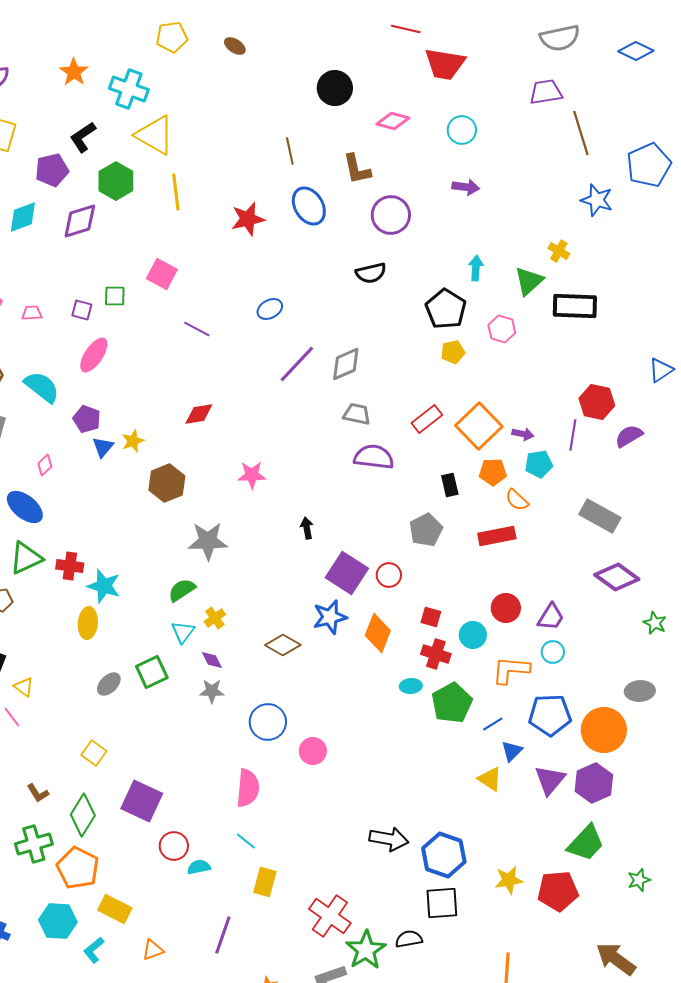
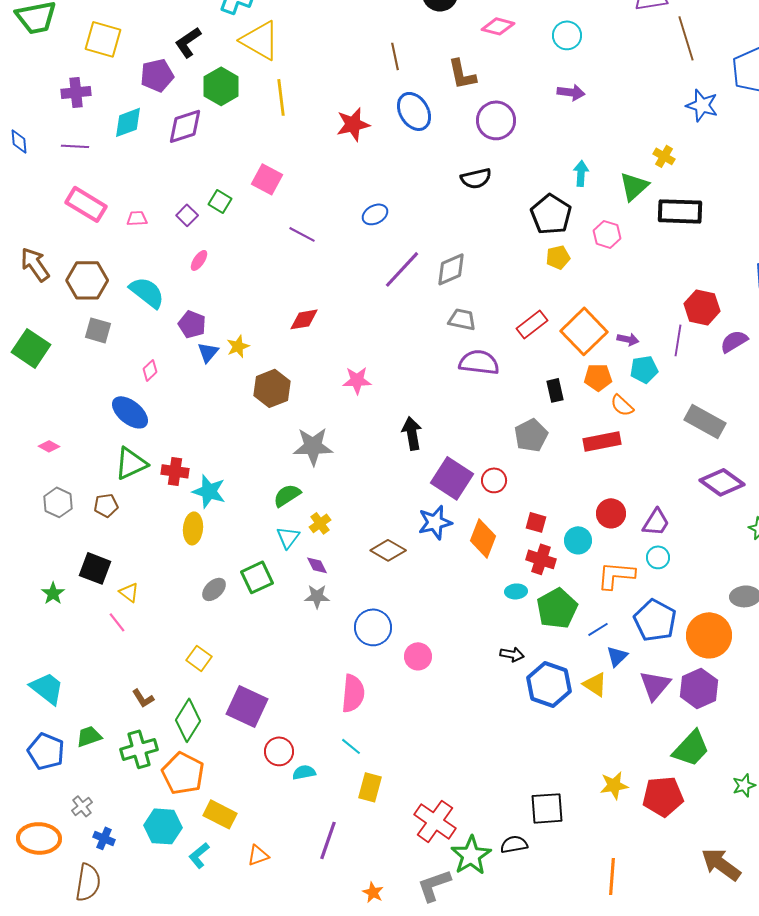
green square: (115, 296) -> (220, 201), turned 30
purple square: (82, 310) -> (187, 215), turned 30
pink ellipse: (94, 355) -> (199, 260), size x0.6
black arrow: (307, 528) -> (412, 433), size x1.5
blue pentagon: (550, 715) -> (655, 620), turned 30
black arrow: (389, 839) -> (512, 654), moved, size x0.6
blue hexagon: (444, 855) -> (549, 684), moved

